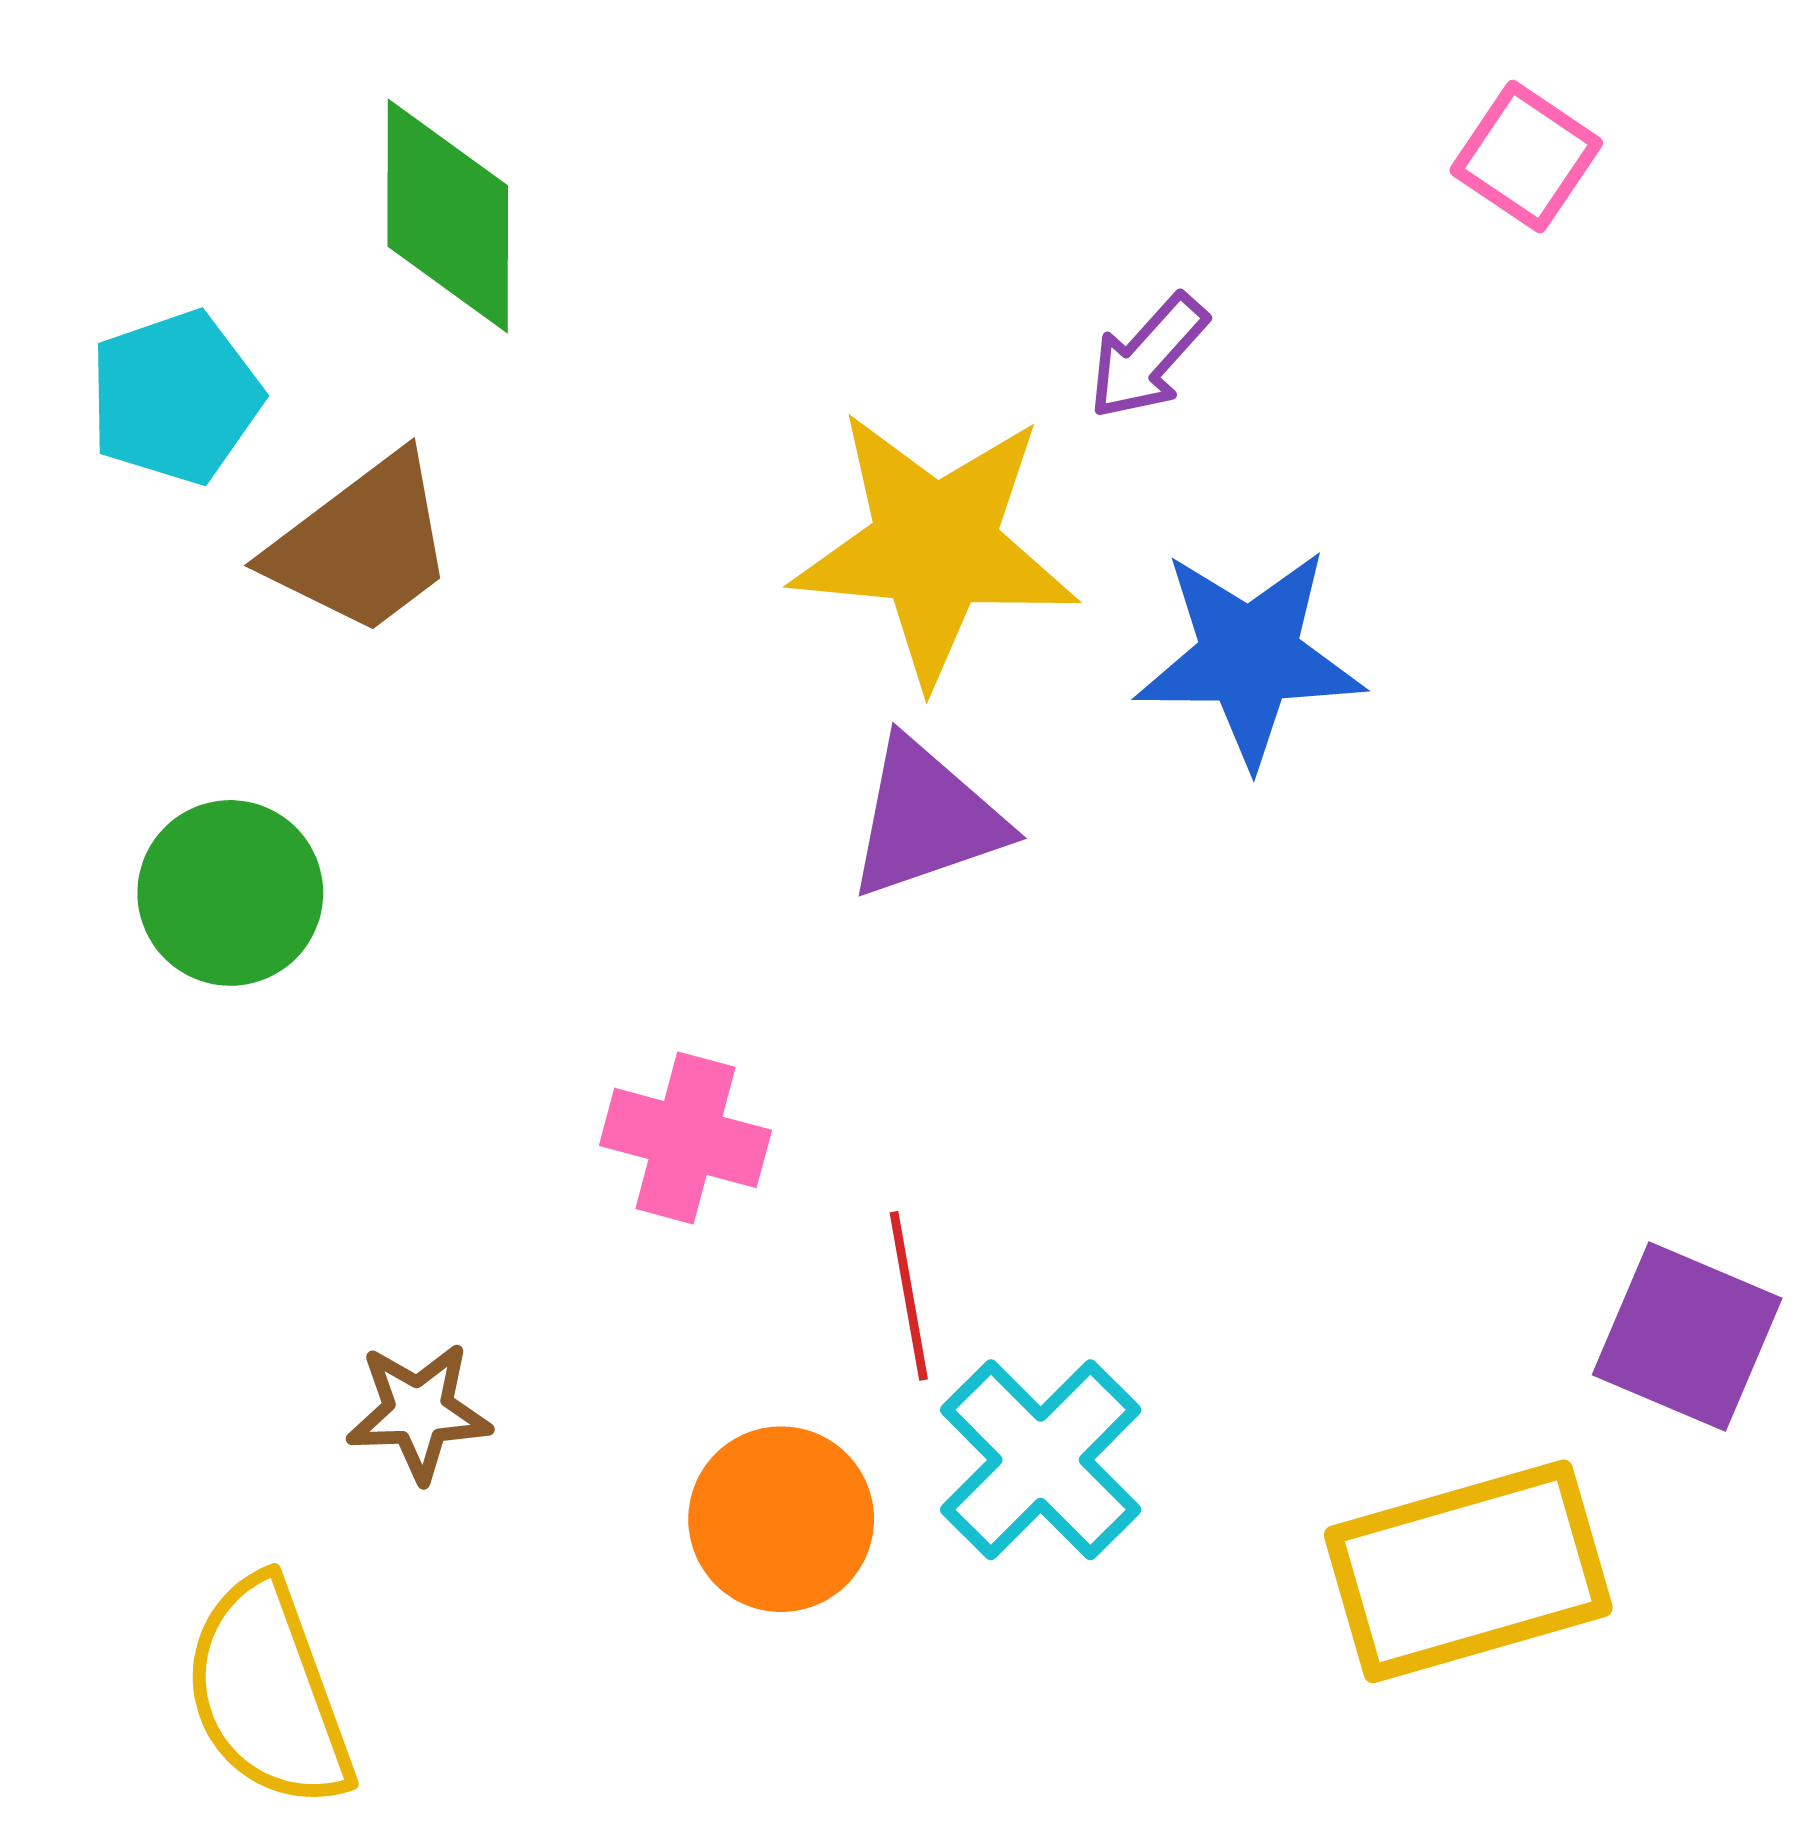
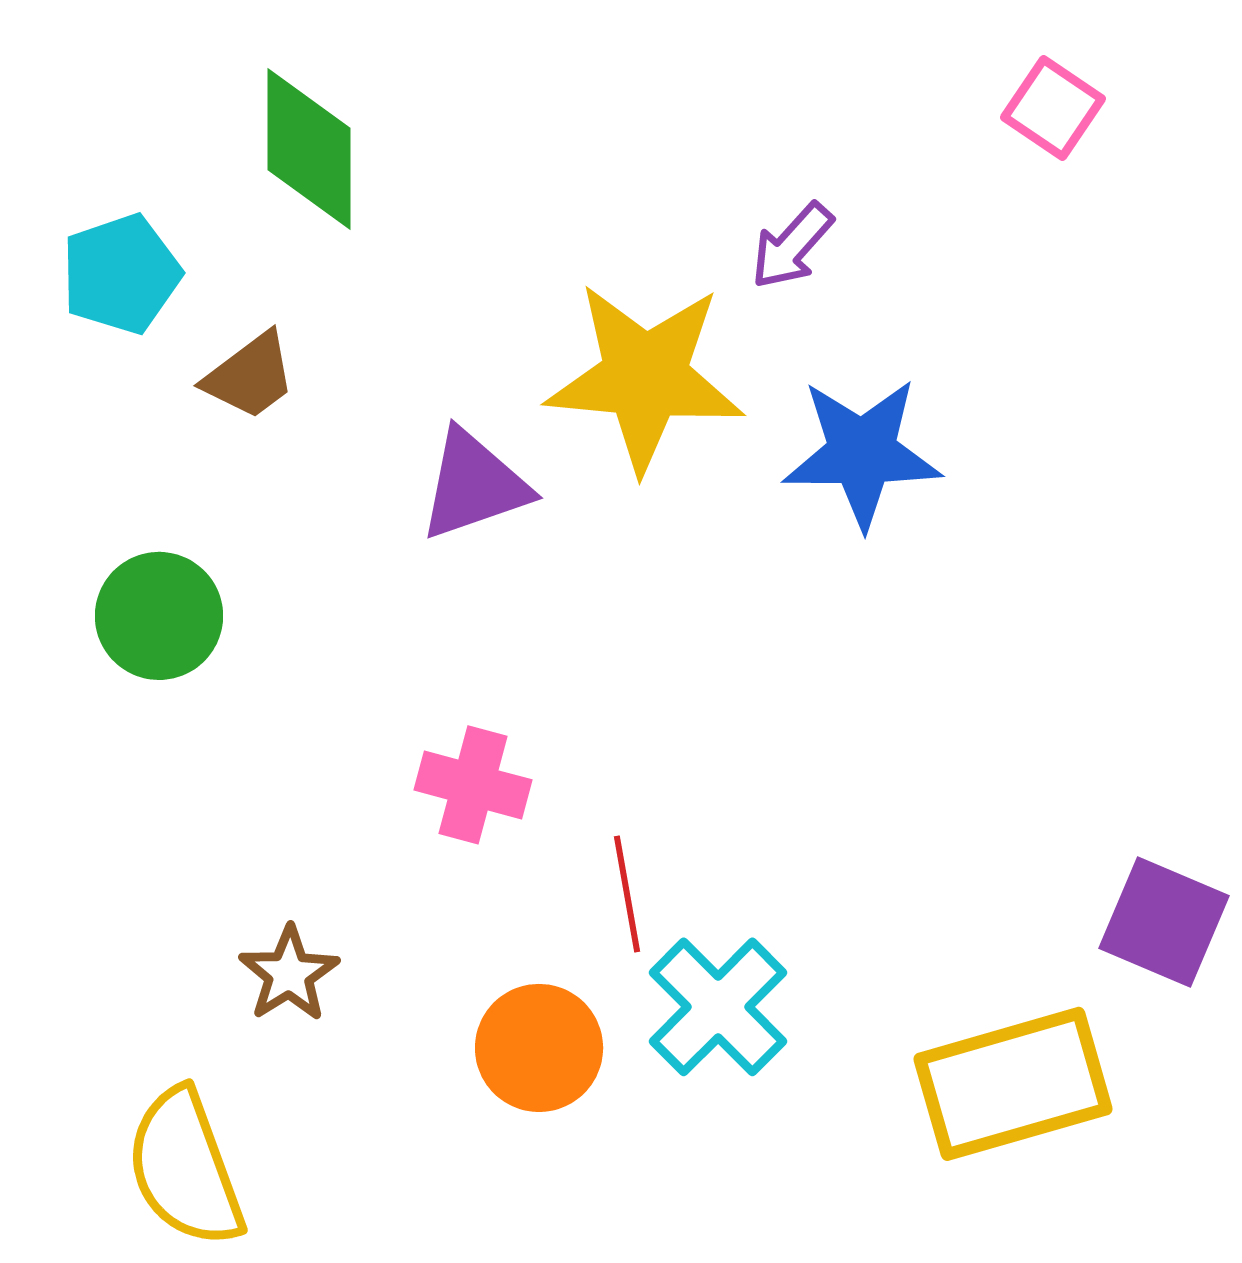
brown trapezoid: (362, 545) -> (250, 376), size x0.7
purple triangle: (926, 819) -> (474, 485), moved
brown star: (419, 1412) -> (289, 974), turned -30

